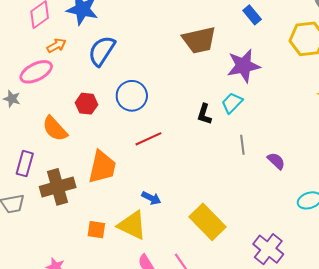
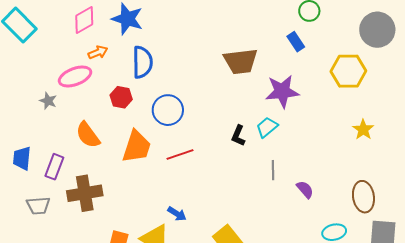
blue semicircle: (102, 51) -> (142, 62), turned 140
red hexagon: (86, 104) -> (121, 97), moved
orange trapezoid: (102, 167) -> (137, 147), moved

